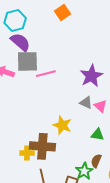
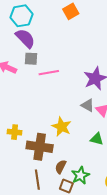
gray square: (27, 61) -> (31, 59), size x0.6
yellow cross: (27, 153) -> (15, 132), moved
brown semicircle: (96, 161) -> (61, 167), moved

